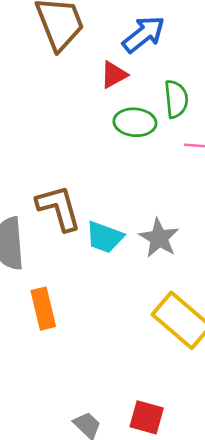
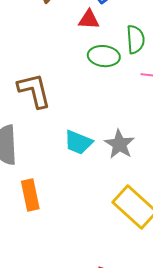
red triangle: (114, 75) -> (89, 20), turned 30
brown L-shape: (59, 208) -> (34, 90), moved

